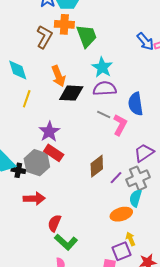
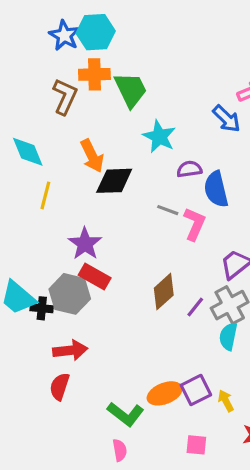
blue arrow: (145, 41) -> (226, 119), moved
purple semicircle: (105, 89) -> (189, 169), moved, size x0.7
orange ellipse: (121, 214) -> (165, 393), moved
red semicircle: (54, 223) -> (60, 386), moved
purple square: (122, 251) -> (196, 390), moved

